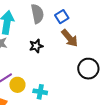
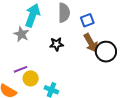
black circle: (88, 69) -> (106, 52), moved

